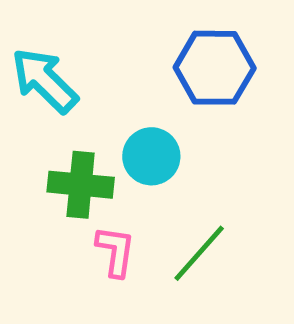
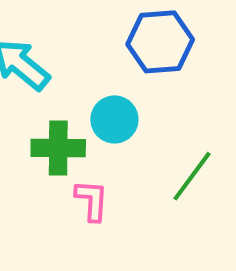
green line: (199, 253) -> (192, 176), moved

